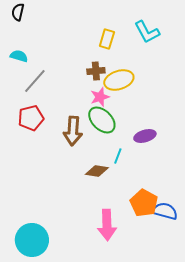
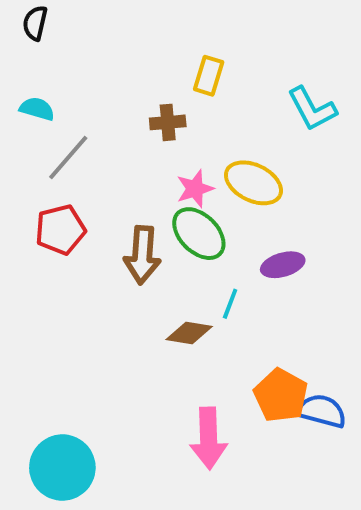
cyan L-shape: (147, 32) -> (312, 109), moved
brown cross: (96, 71) -> (168, 122), moved
yellow ellipse: (119, 80) -> (253, 183), moved, turned 44

